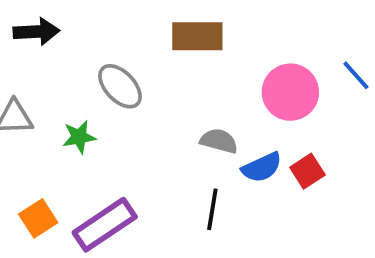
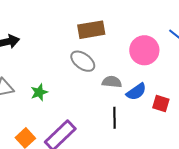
gray ellipse: (120, 86) -> (83, 61), moved
red square: (307, 171) -> (161, 104), moved, turned -30

